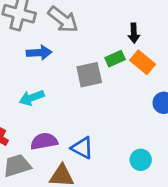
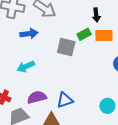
orange rectangle: (143, 62) -> (104, 36), turned -36
gray square: (89, 75) -> (66, 47), turned 30
blue triangle: (82, 148) -> (65, 100), turned -42

